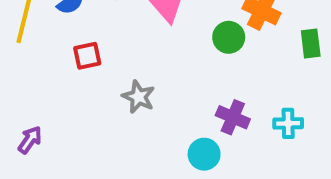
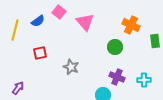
green circle: (229, 37) -> (115, 47), moved
red square: (87, 56) -> (40, 53), moved

